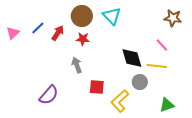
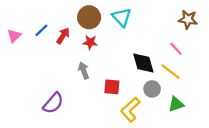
yellow line: (157, 66) -> (171, 72), turned 30
red square: (97, 87) -> (112, 87), moved
green triangle: (167, 105) -> (176, 104), moved

